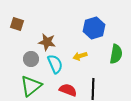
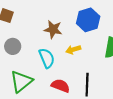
brown star: (47, 42) -> (53, 29), moved
gray circle: (31, 59) -> (13, 46), moved

